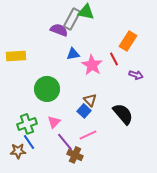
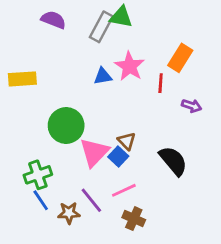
purple semicircle: (59, 30) -> (53, 20), moved
red line: (114, 59) -> (161, 83), turned 32
pink star: (92, 65) -> (130, 66), moved
pink triangle: (54, 122) -> (94, 152), moved, size x1.6
brown star: (18, 151) -> (69, 213), moved
brown cross: (75, 155) -> (134, 219), moved

